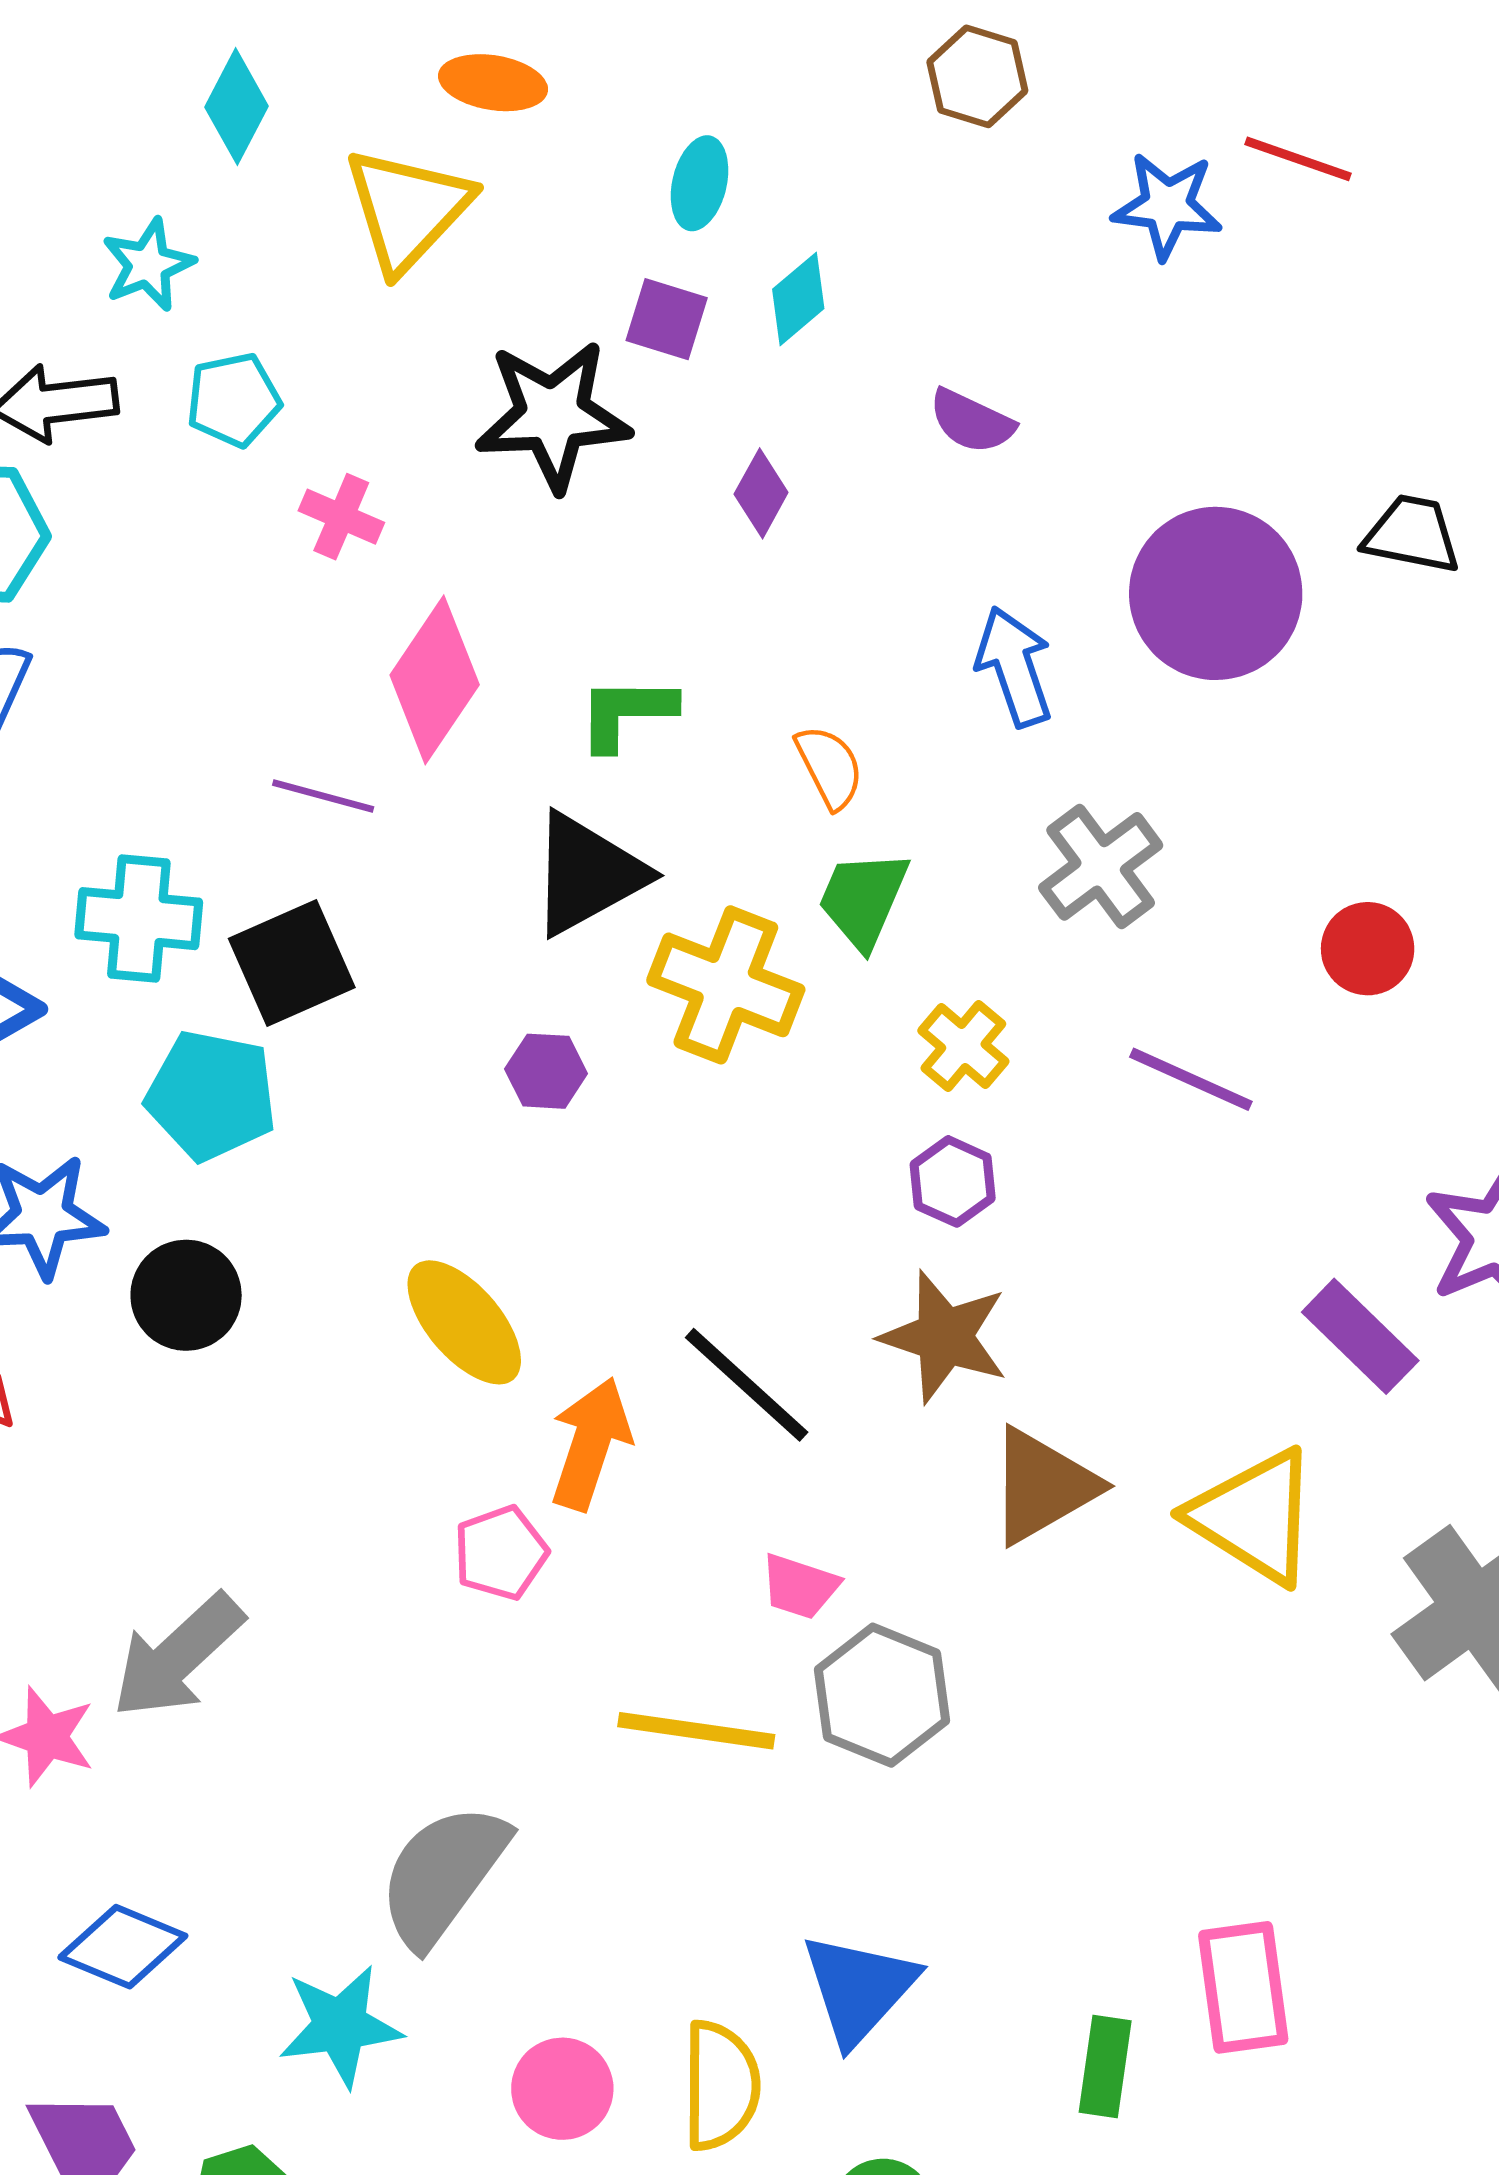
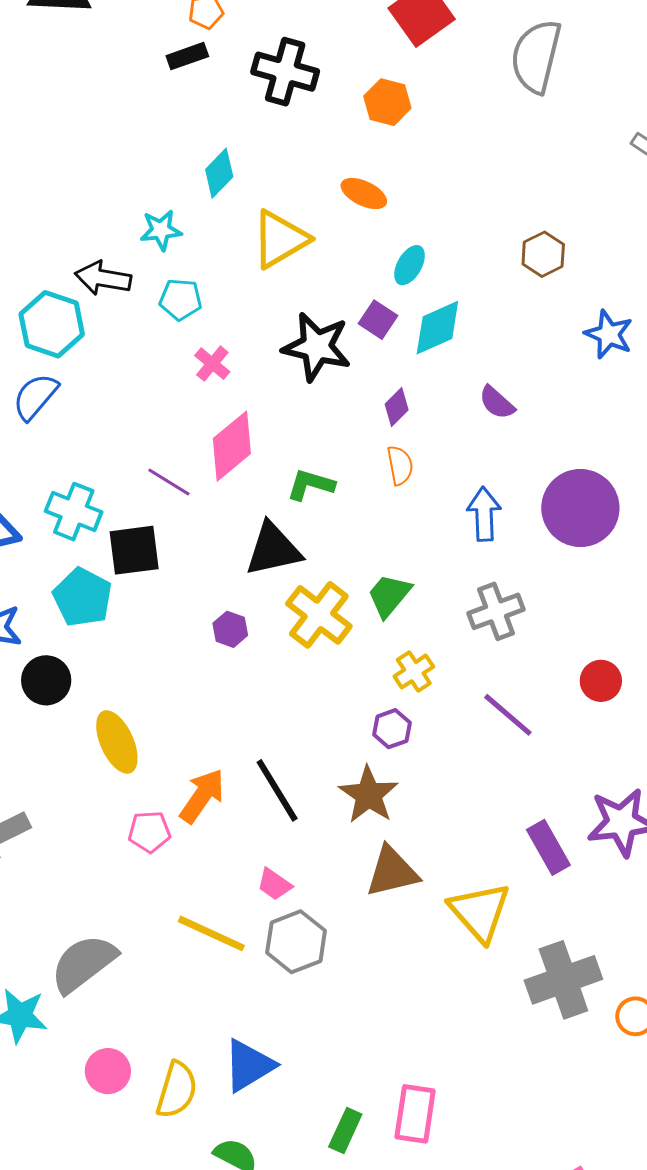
orange ellipse: (493, 83) -> (364, 193), moved
cyan diamond: (798, 299) -> (437, 328), size x1.5
orange semicircle: (829, 767) -> (400, 465), moved
yellow ellipse: (464, 1322) -> (117, 742), moved

